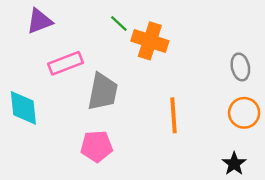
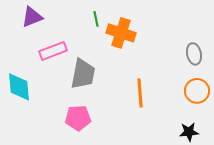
green line: (119, 24) -> (96, 19), turned 35
black star: (234, 164) -> (189, 132), turned 30

